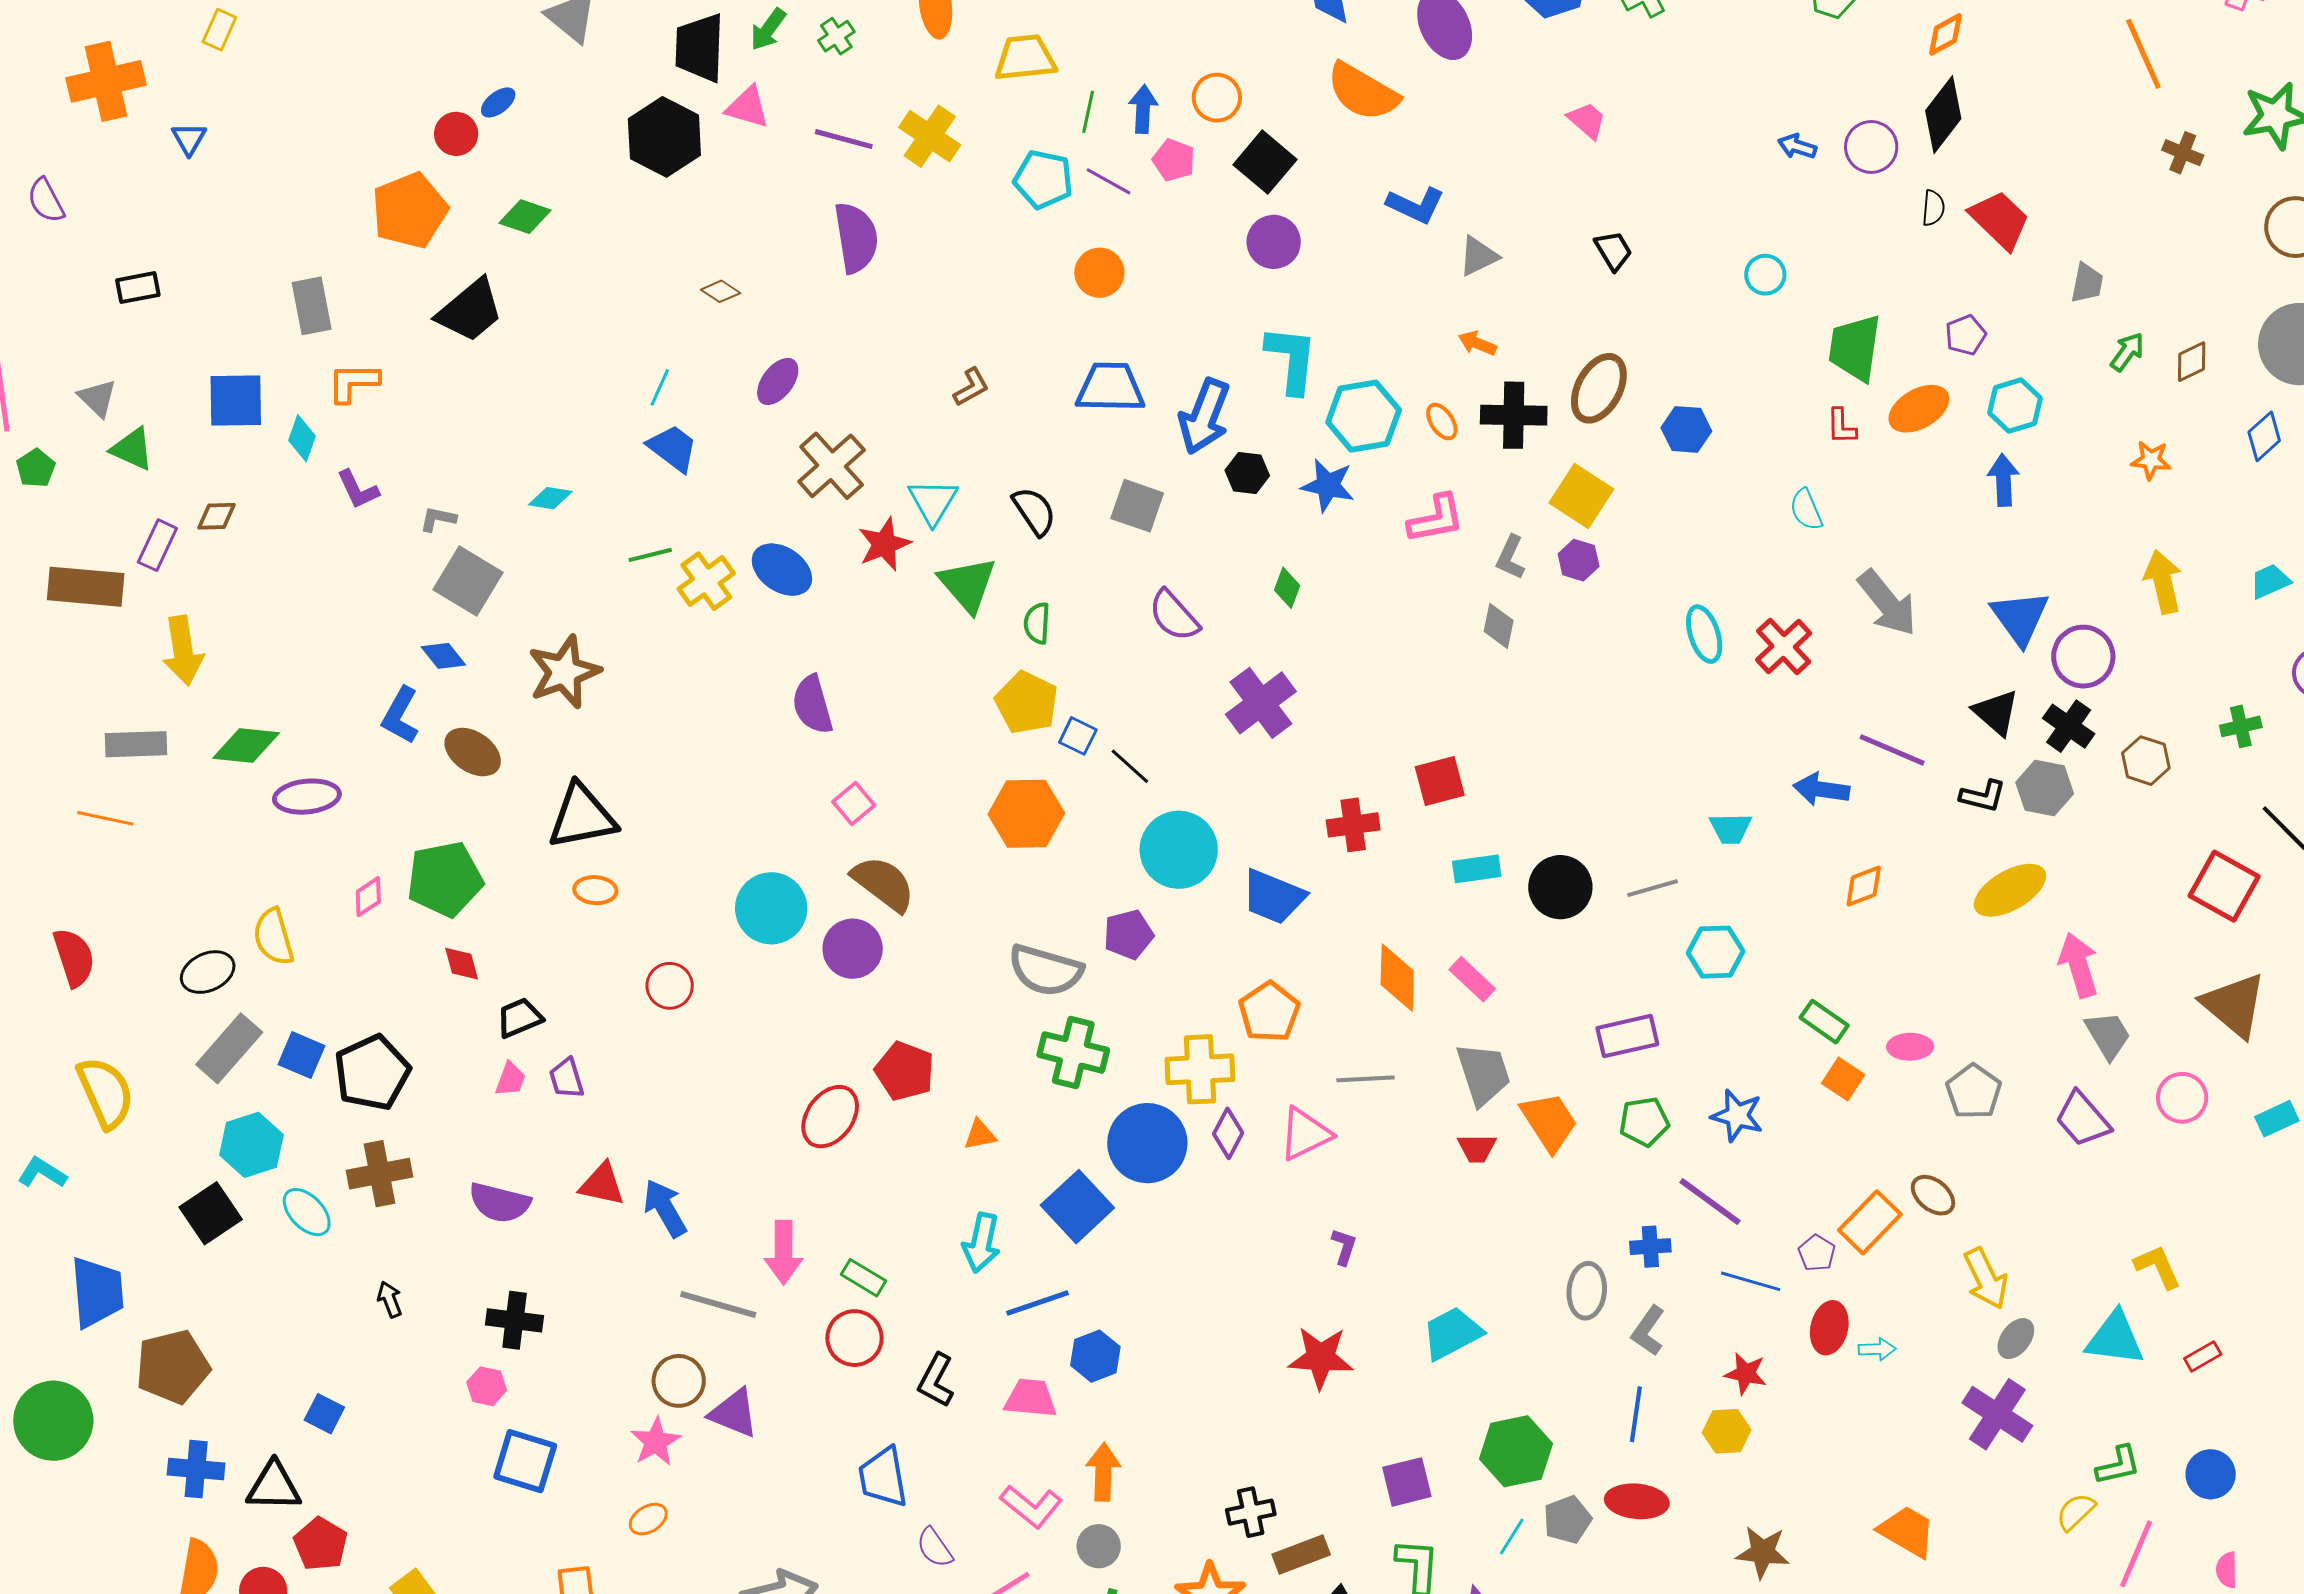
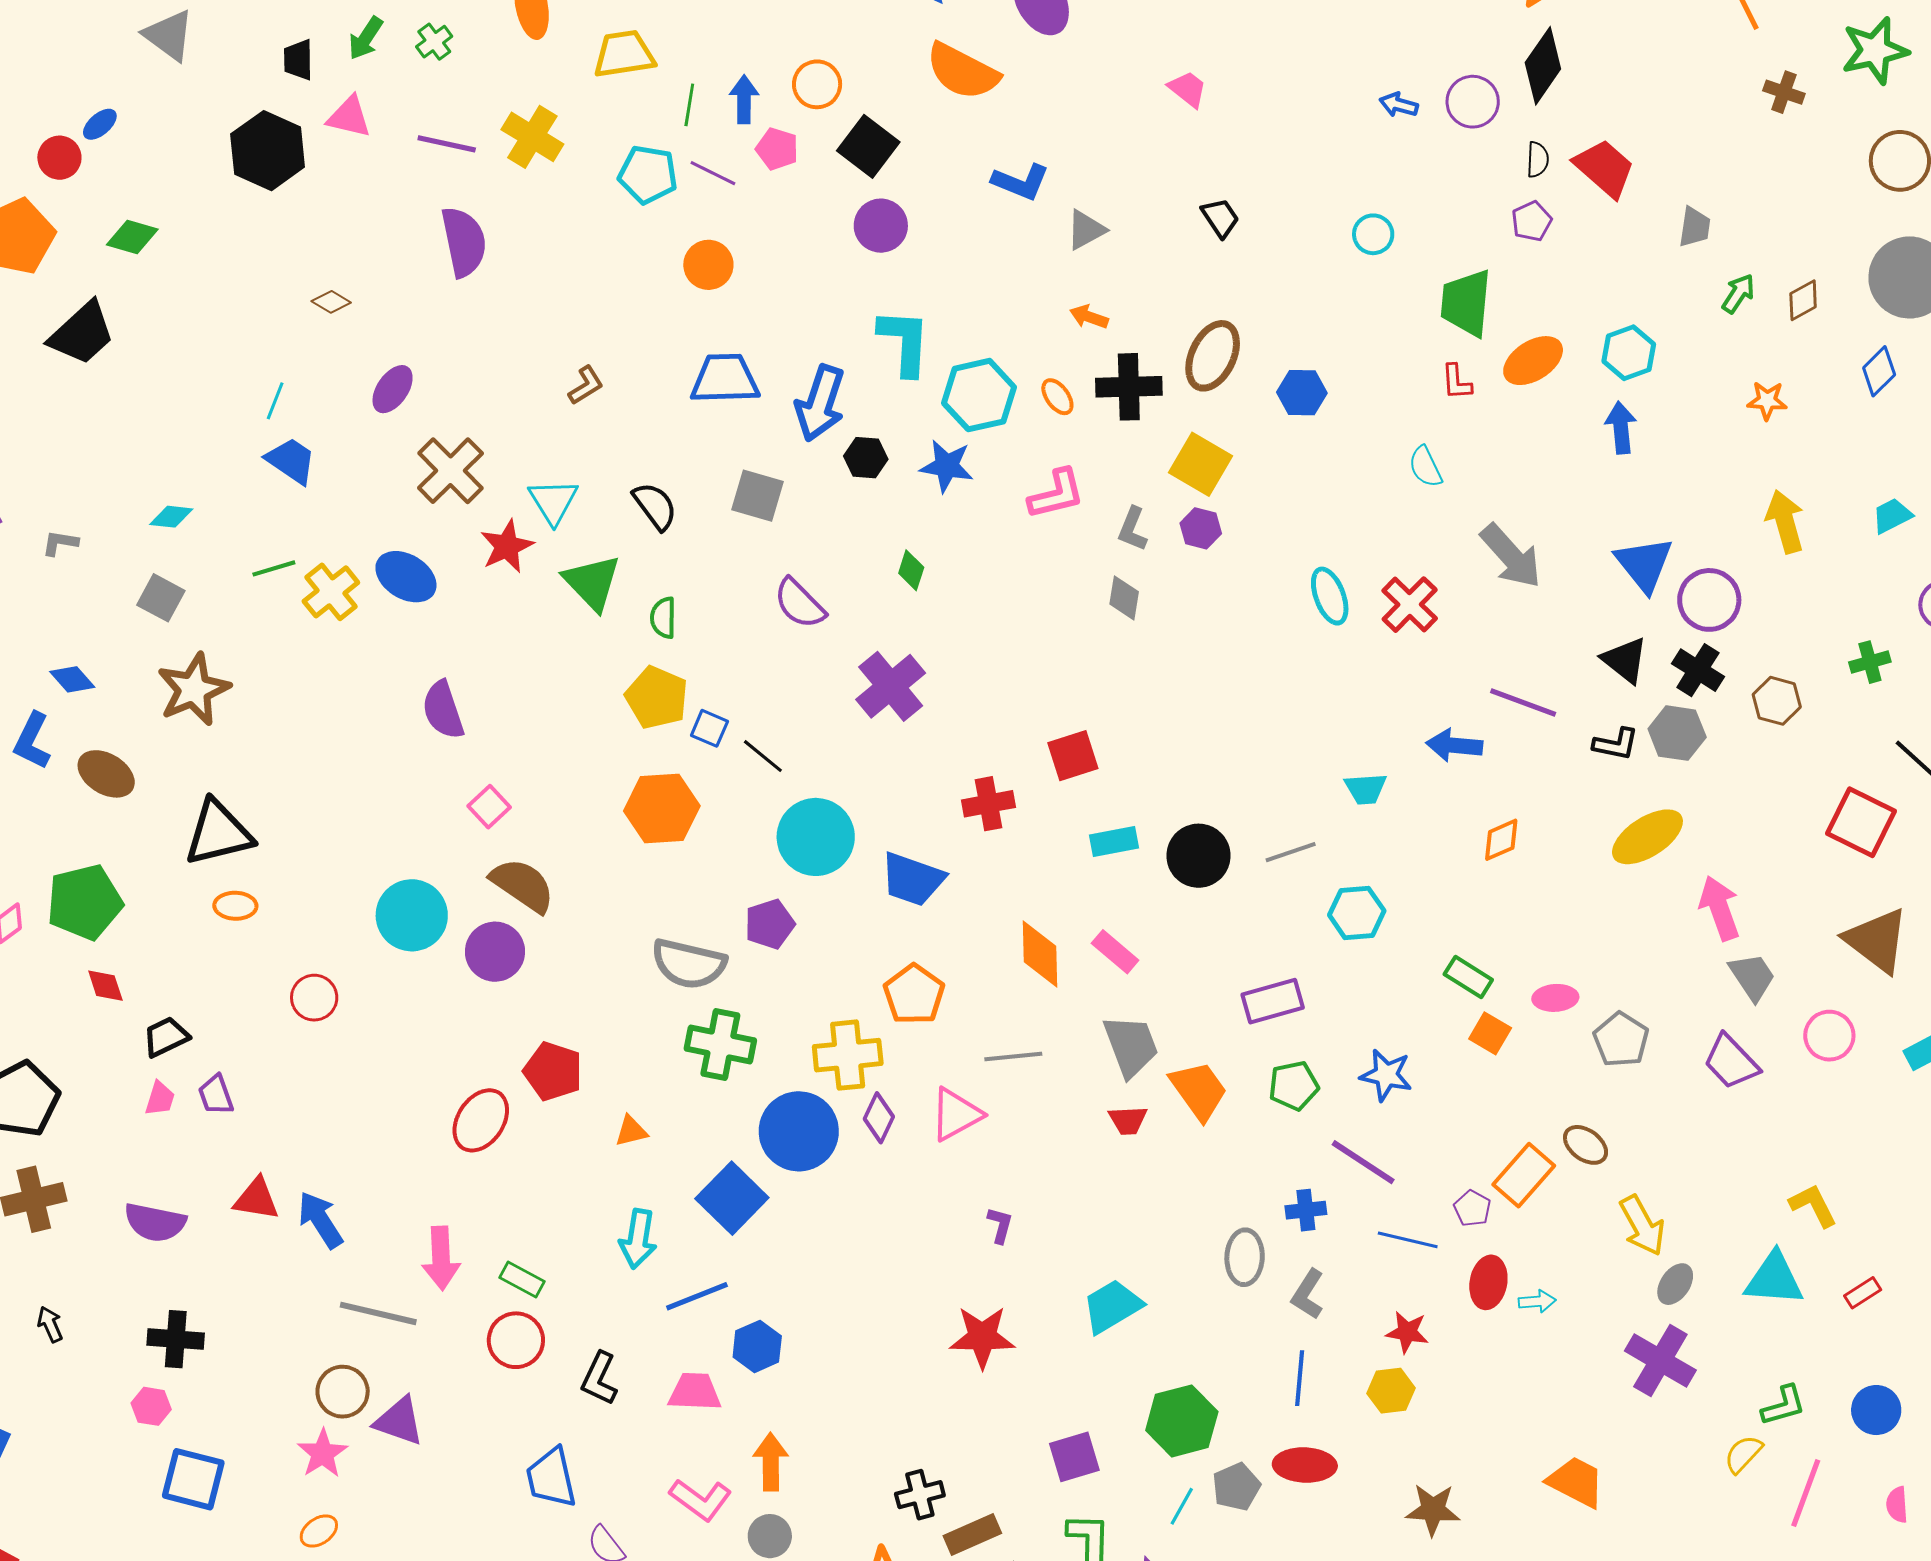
black trapezoid: (700, 48) -> (298, 60), size x0.6
purple pentagon: (1966, 335) -> (1532, 221), moved
gray square: (468, 581) -> (161, 598), moved, size x0.7

